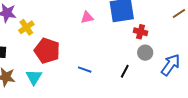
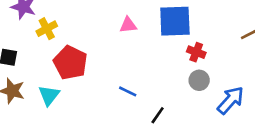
blue line: (85, 70) -> (128, 91), moved
black line: (125, 71) -> (158, 115), moved

